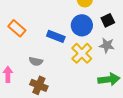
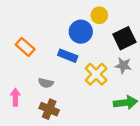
black square: (108, 20) -> (124, 38), size x1.5
blue circle: (82, 25) -> (81, 32), moved

